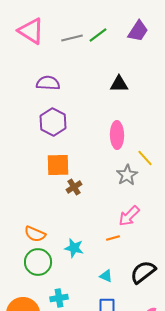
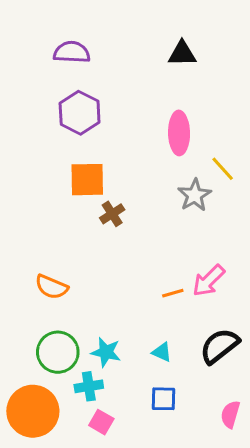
pink arrow: (129, 216) -> (209, 281), moved
cyan star: (74, 248) -> (106, 352), moved
green circle: (38, 262) -> (58, 352), moved

